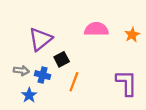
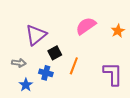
pink semicircle: (96, 29) -> (86, 26), turned -35
blue cross: (43, 75) -> (46, 73), moved
orange line: (74, 82) -> (74, 66), moved

